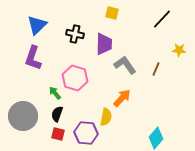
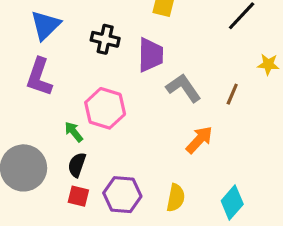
orange arrow: (122, 98) -> (199, 140), moved
yellow semicircle: (106, 117) -> (176, 198), moved

